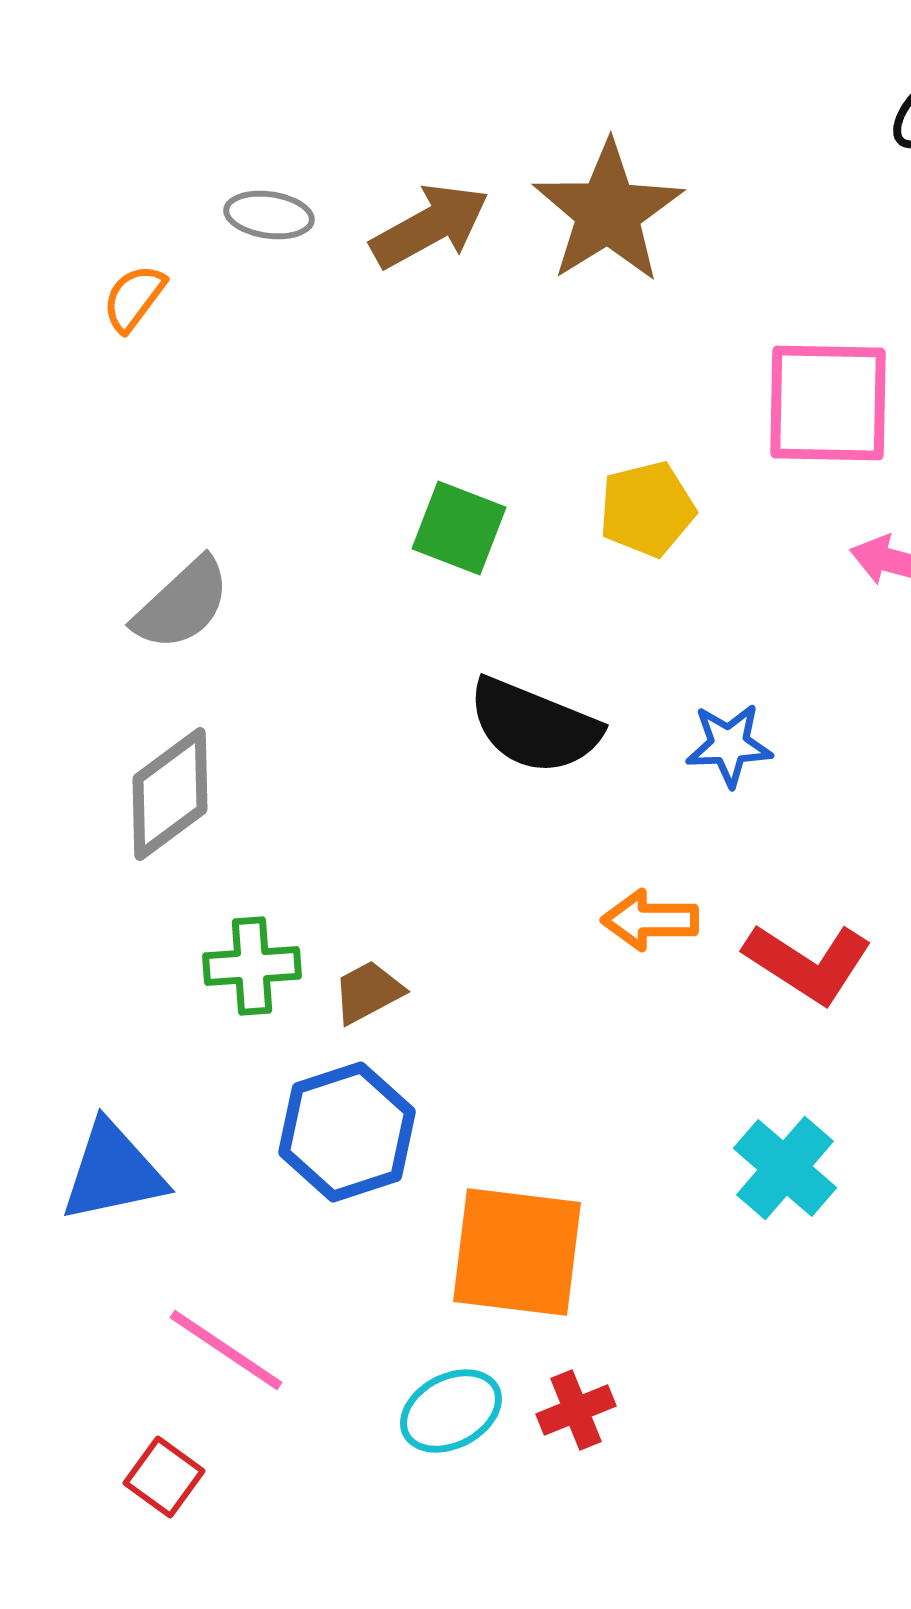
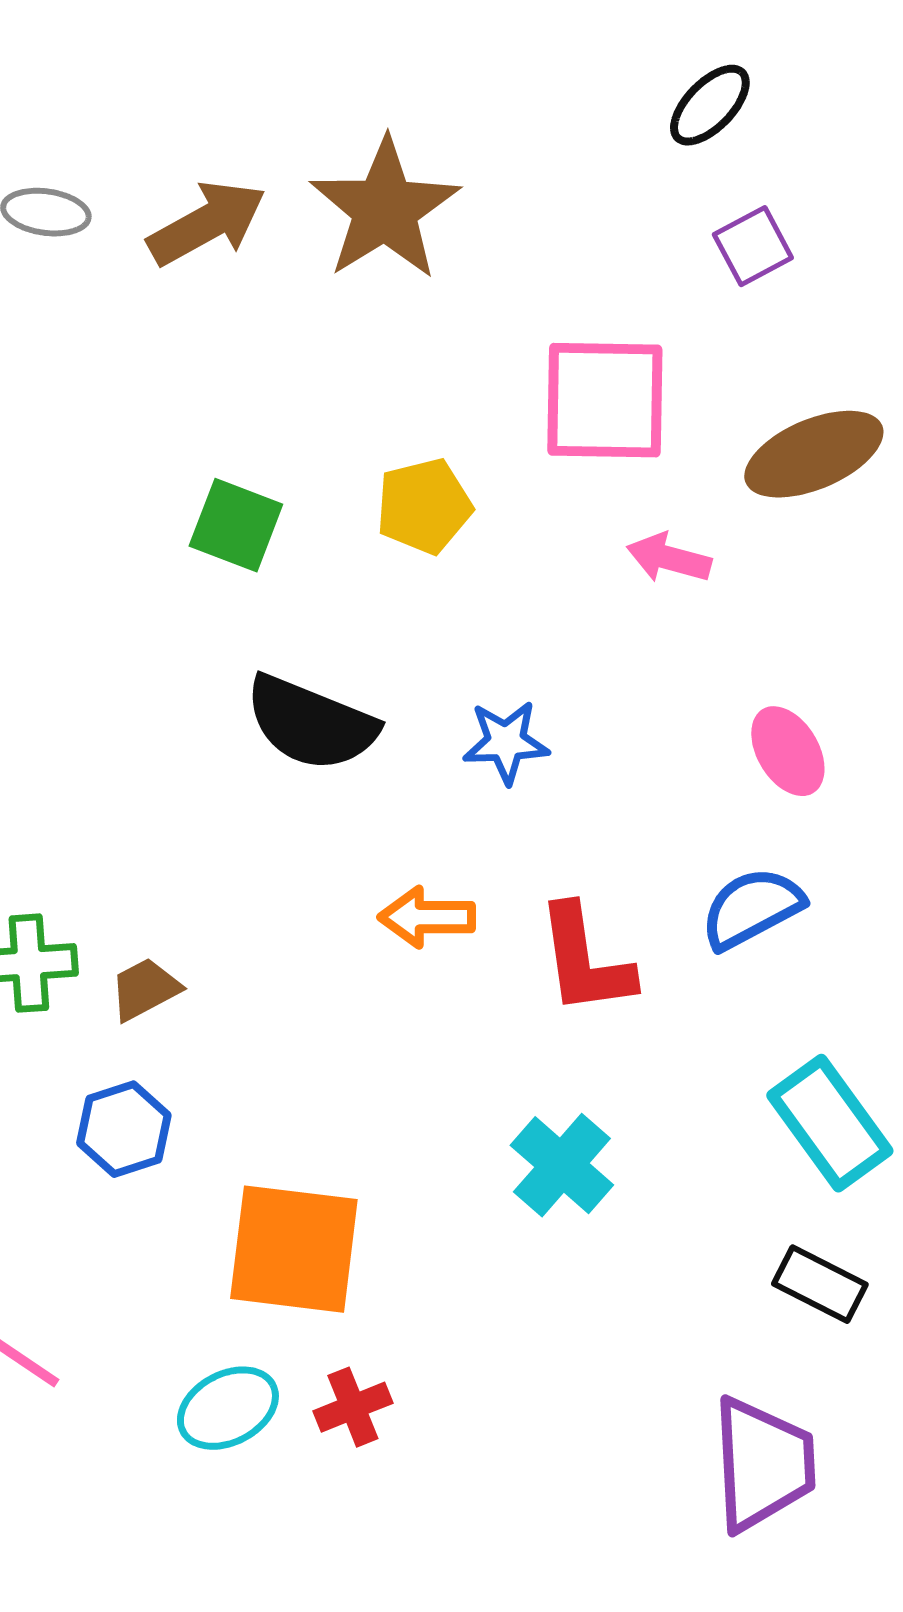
red L-shape: (808, 963) -> (585, 960), turned 49
blue hexagon: (347, 1132) -> (124, 1129), size x0.7

